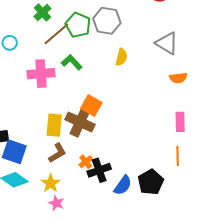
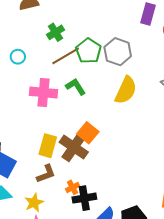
yellow semicircle: (121, 57) -> (126, 90), size x1.6

